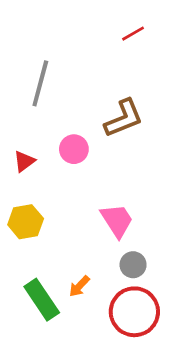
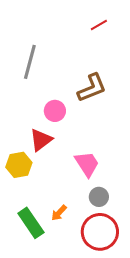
red triangle: (24, 161) -> (41, 140), moved, size x1.4

